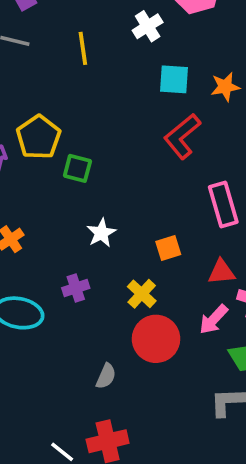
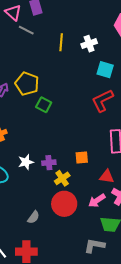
white cross: (148, 26) -> (89, 44), moved
yellow pentagon: (39, 137) -> (27, 84), turned -30
white star: (101, 233) -> (26, 162), moved
purple cross: (76, 288) -> (49, 163), moved

